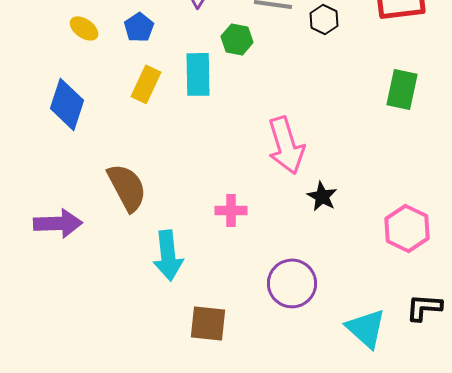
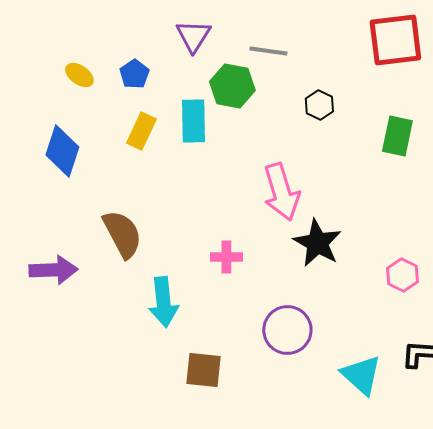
black hexagon: (324, 19) -> (319, 105), moved
green hexagon: (237, 39) -> (232, 86), size x1.4
black star: (322, 196) -> (317, 243), size x1.6
pink hexagon: (407, 228) -> (402, 275), size x0.7

